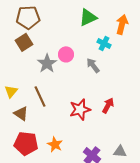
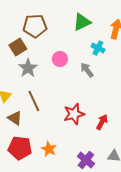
brown pentagon: (28, 17) -> (35, 26), moved
gray star: (47, 63) -> (28, 68), moved
red arrow: (108, 105) -> (102, 122), moved

